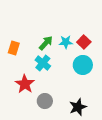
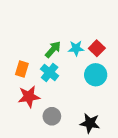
orange rectangle: (14, 48) -> (22, 69), moved
red star: (25, 84) -> (29, 97), turned 30
black star: (78, 107) -> (90, 123), turned 30

